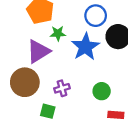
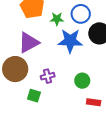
green star: (58, 33) -> (57, 19), moved
blue star: (85, 47) -> (70, 41), turned 30

